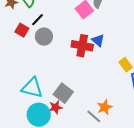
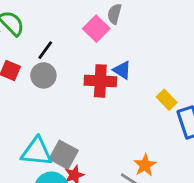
black line: (38, 20) -> (45, 50), moved
gray square: (63, 93) -> (64, 155), moved

